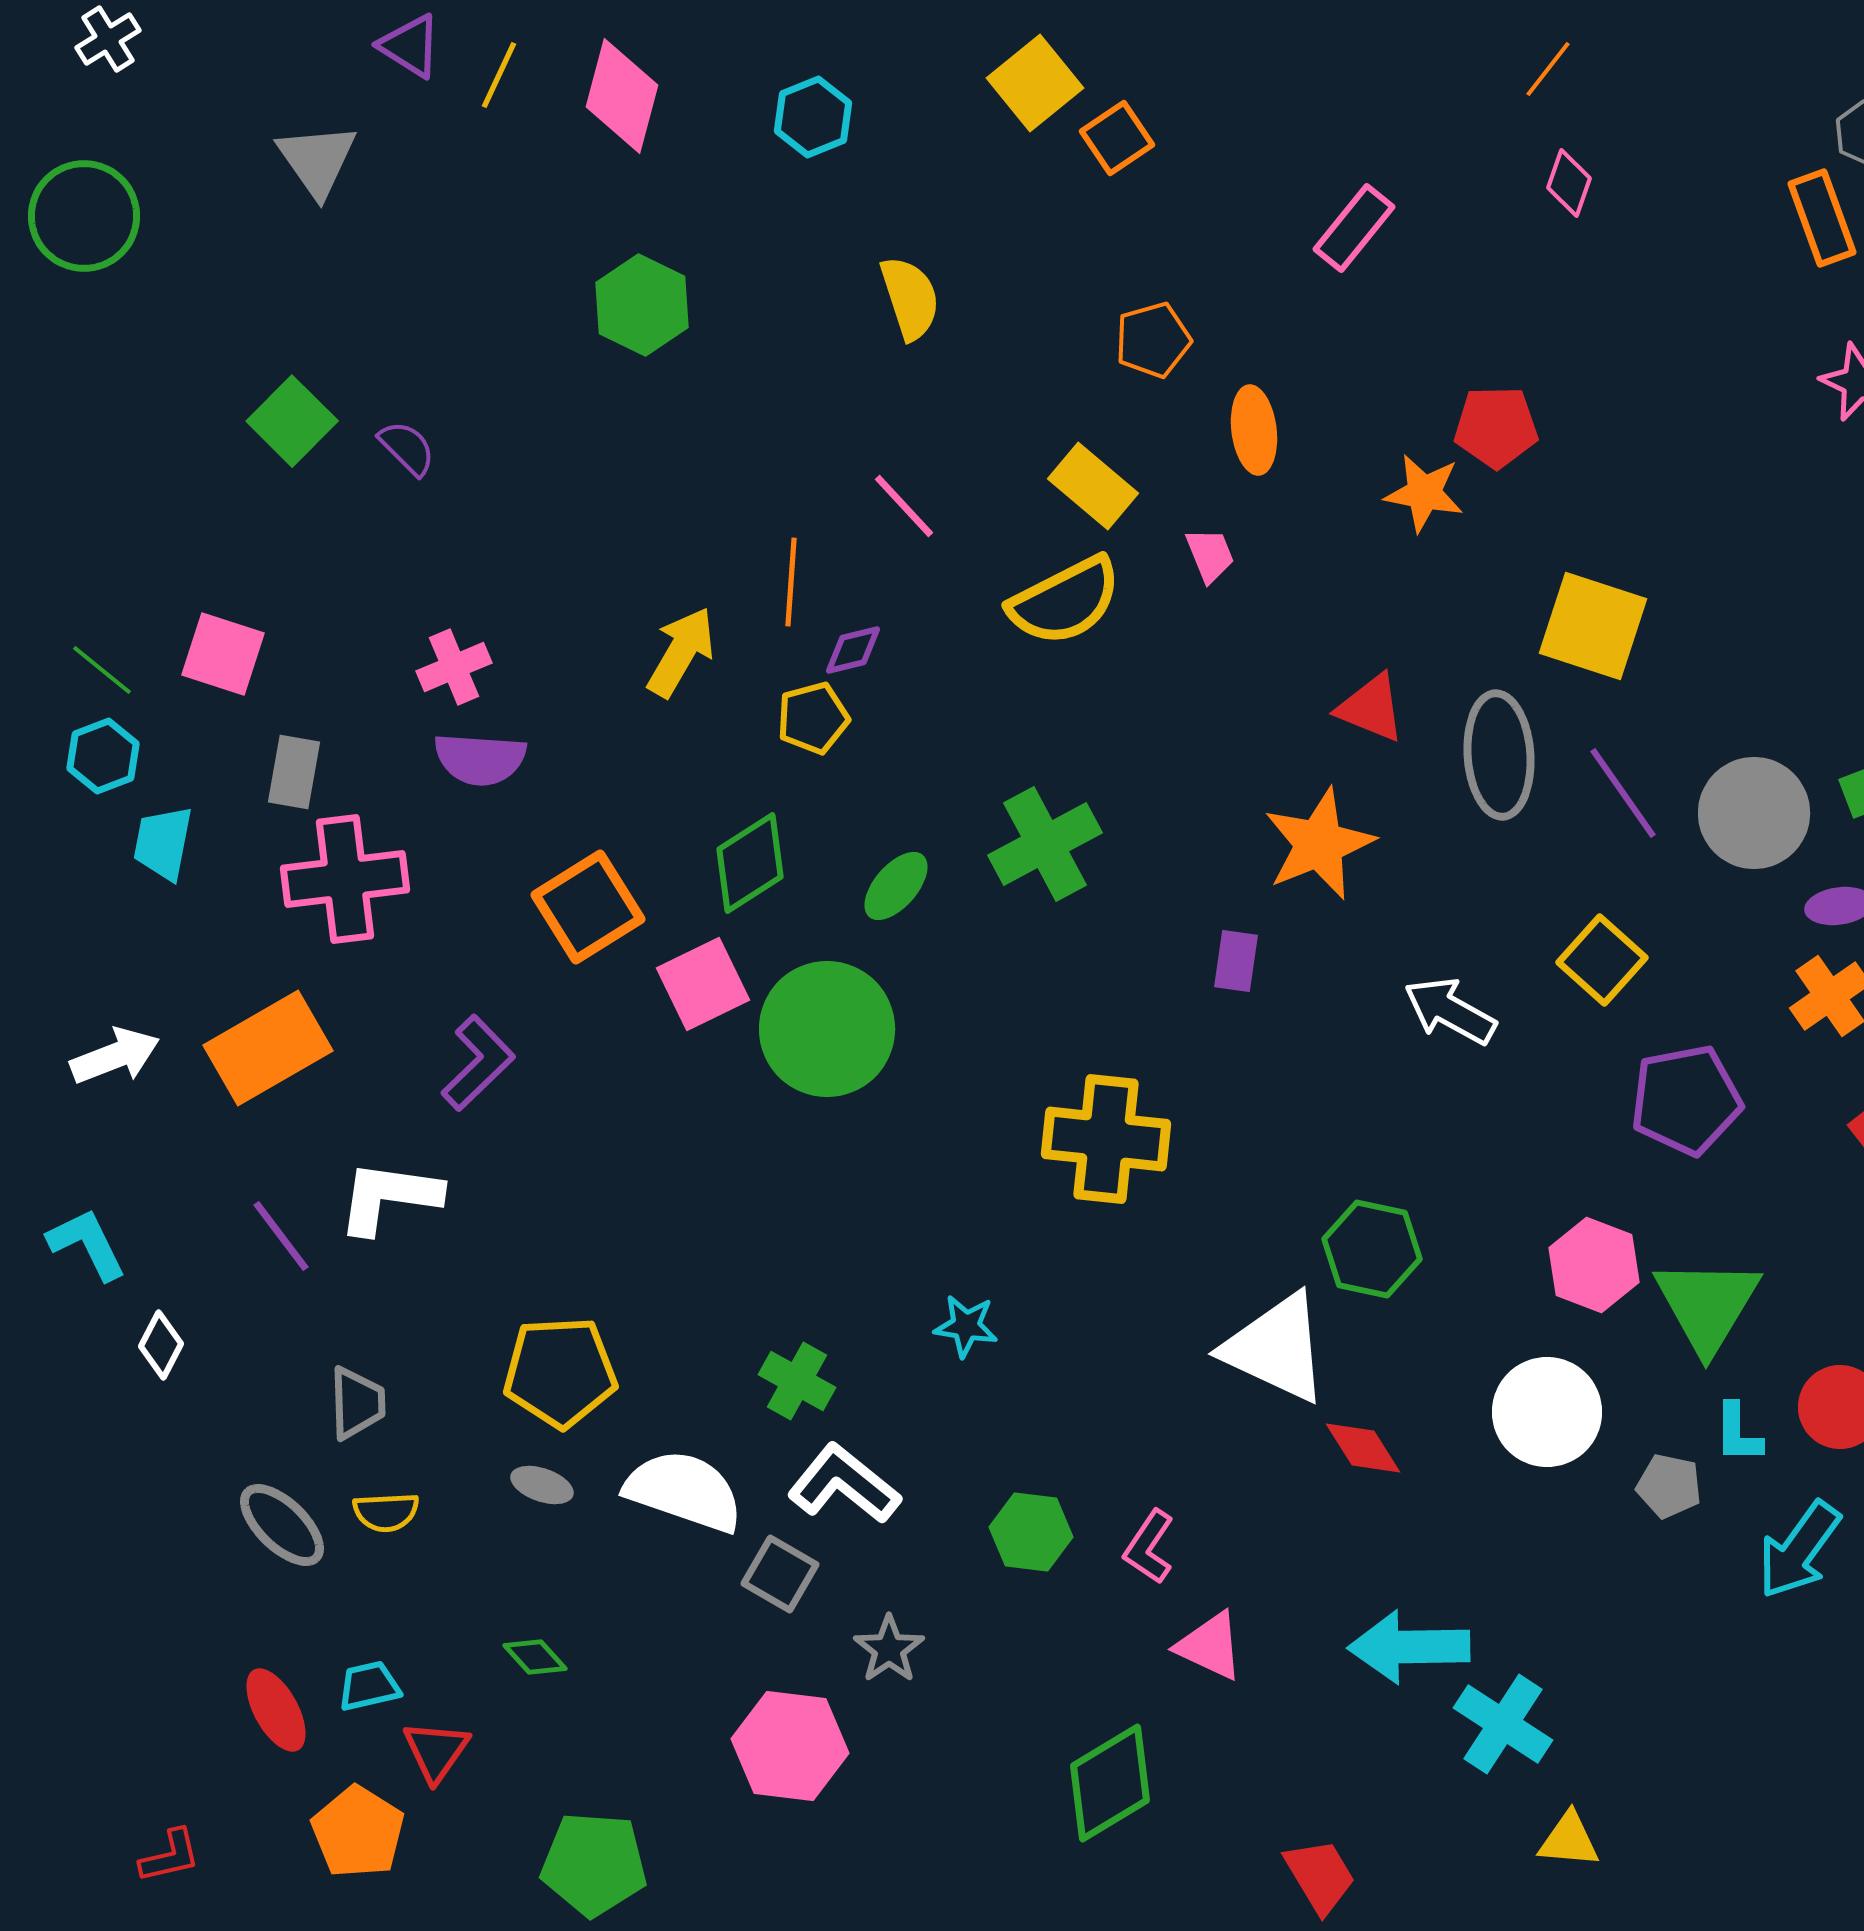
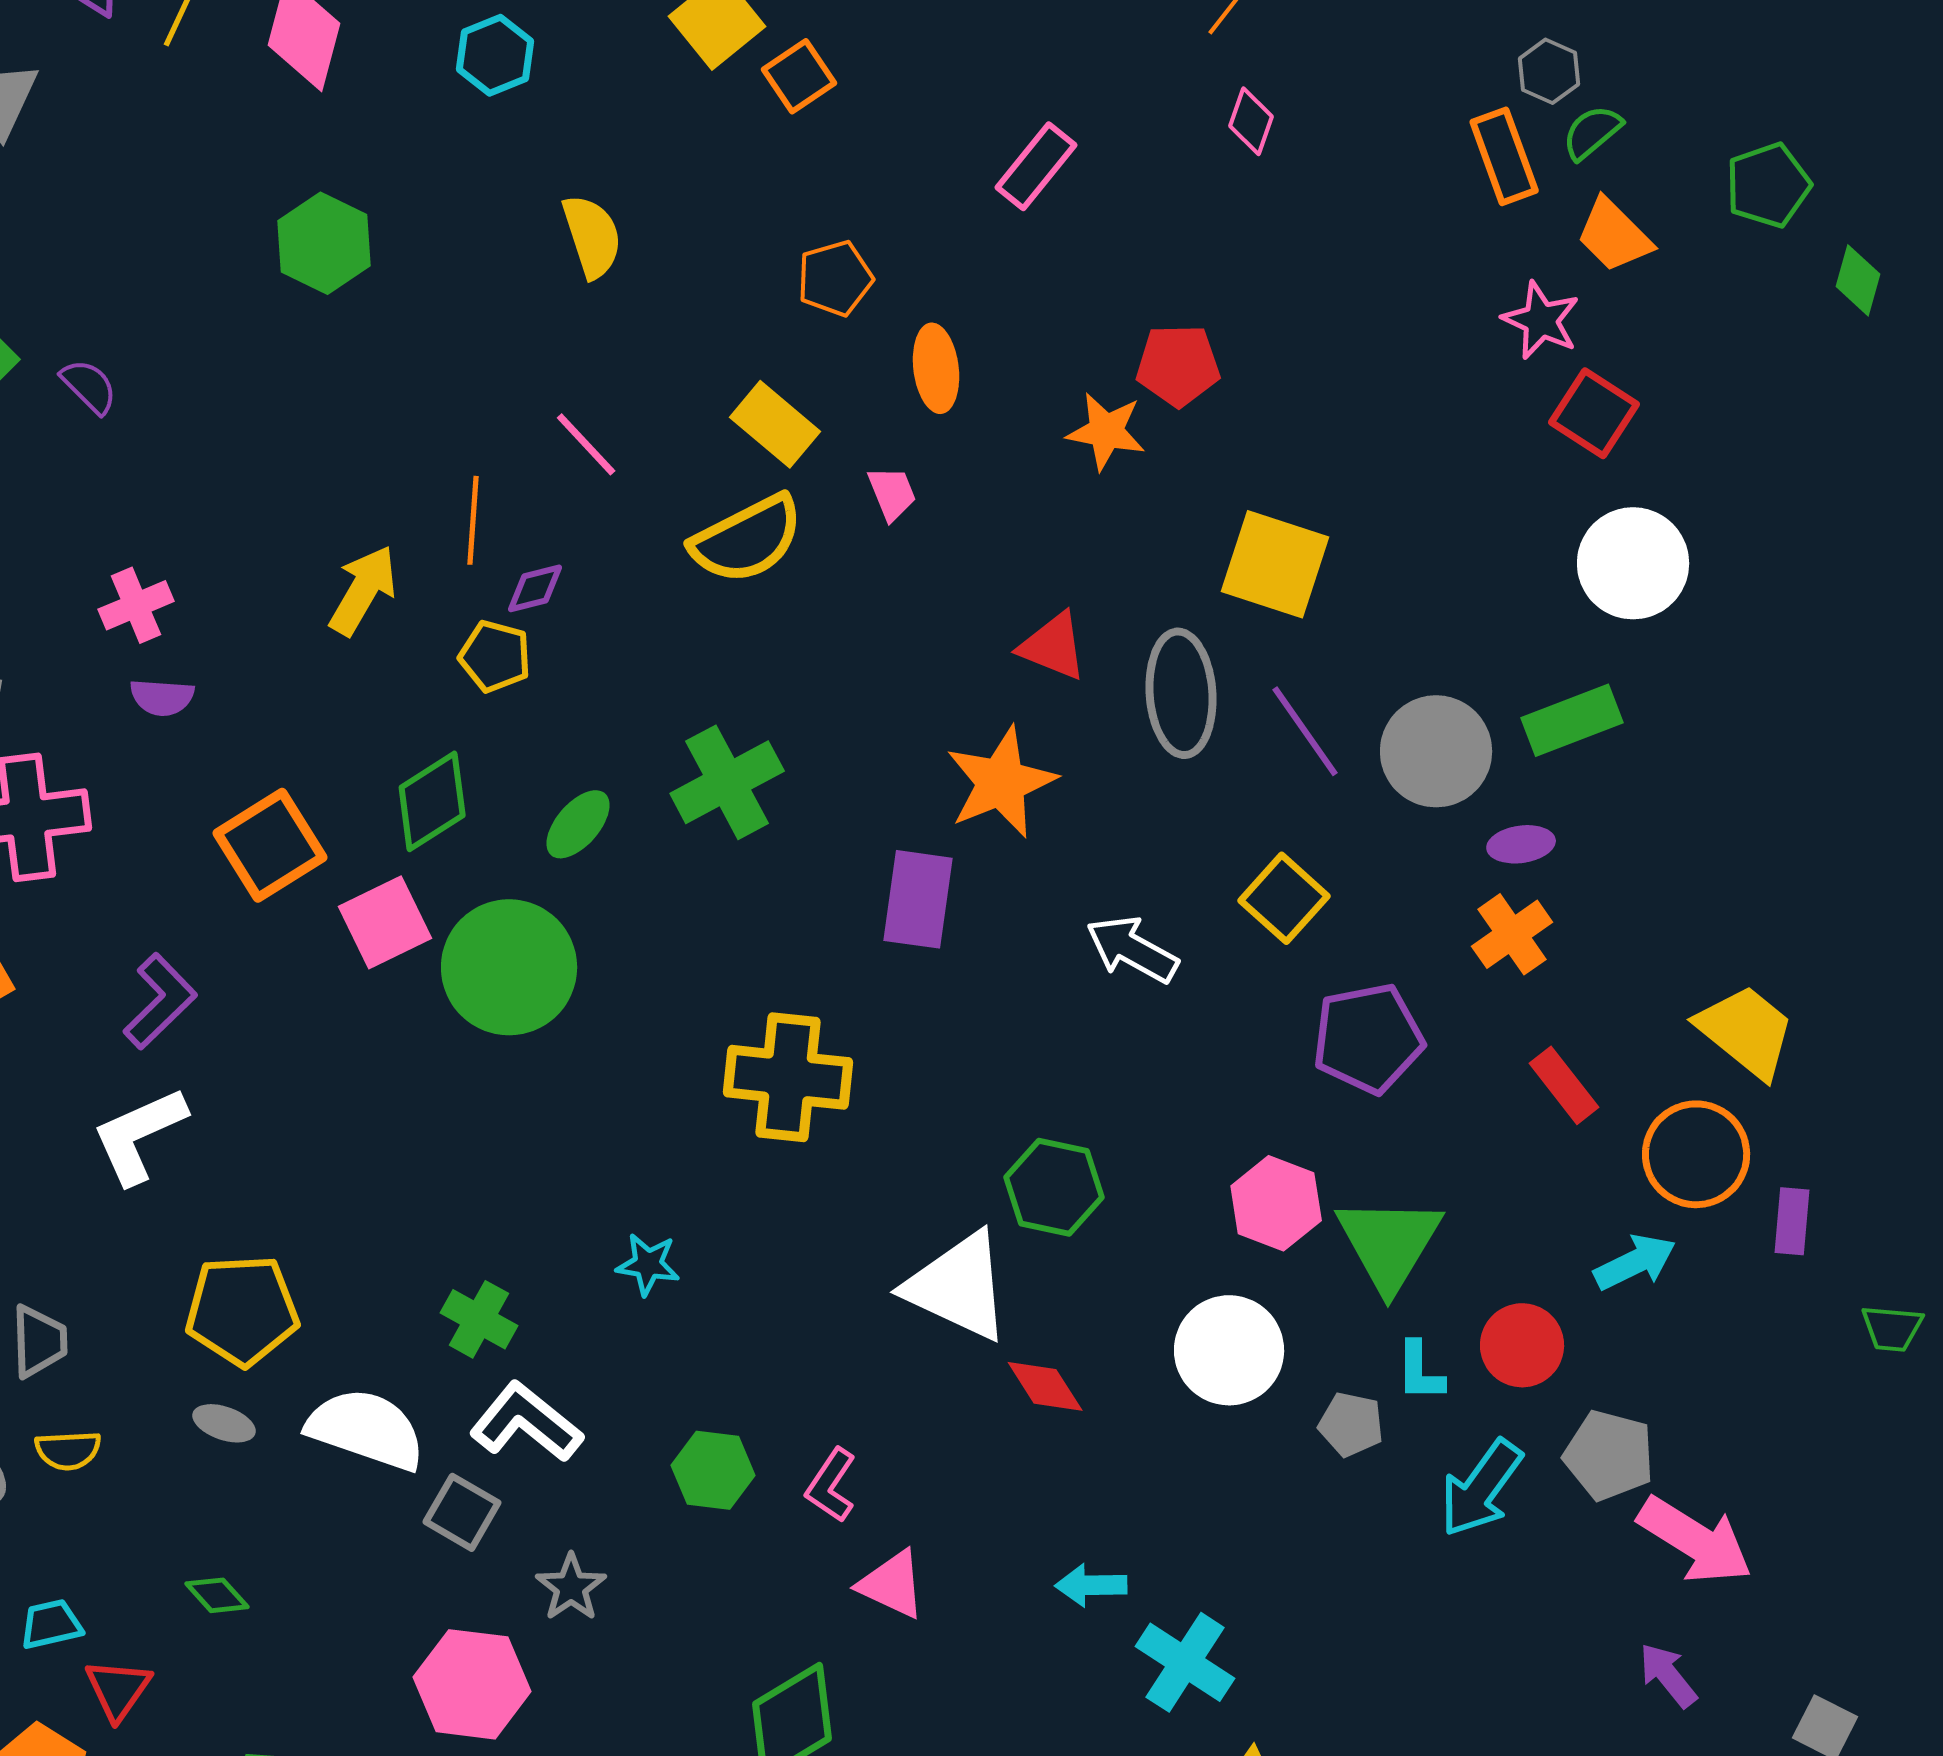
yellow pentagon: (813, 718) -> (495, 656), turned 30
purple semicircle: (480, 759) -> (162, 697), size x0.7
purple rectangle: (1236, 961) -> (918, 899), size x1.6
white L-shape: (389, 1197) -> (139, 1135), moved, turned -32
cyan arrow: (1409, 1647) -> (1091, 1585), size x0.6

